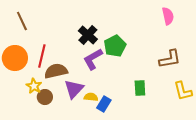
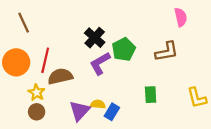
brown L-shape: (170, 59) -> (167, 52), moved
purple triangle: (74, 89) -> (80, 111), moved
brown circle: (45, 97) -> (37, 112), moved

